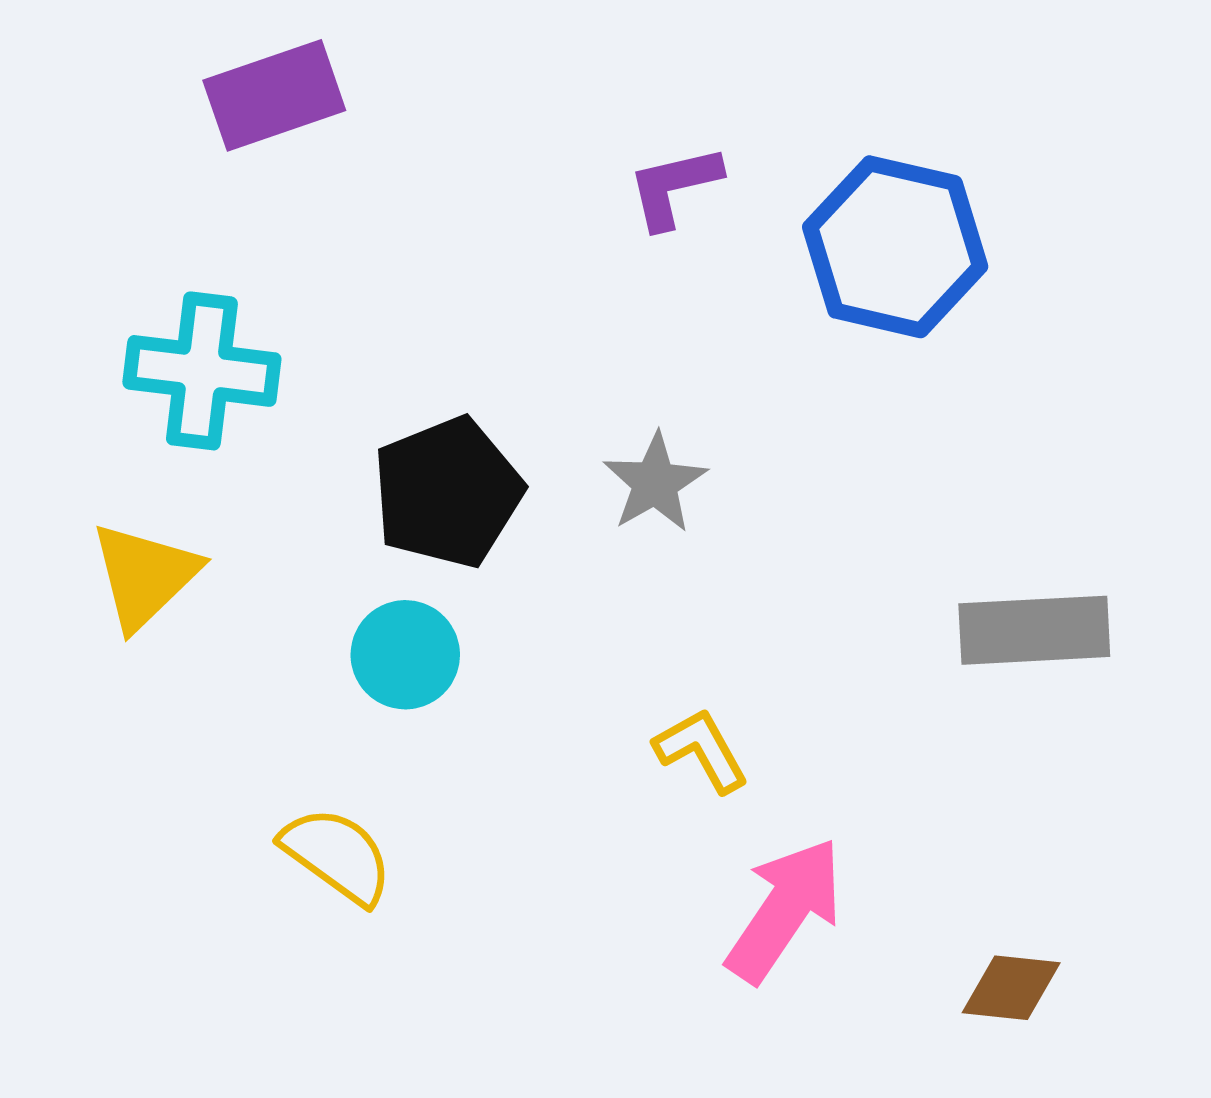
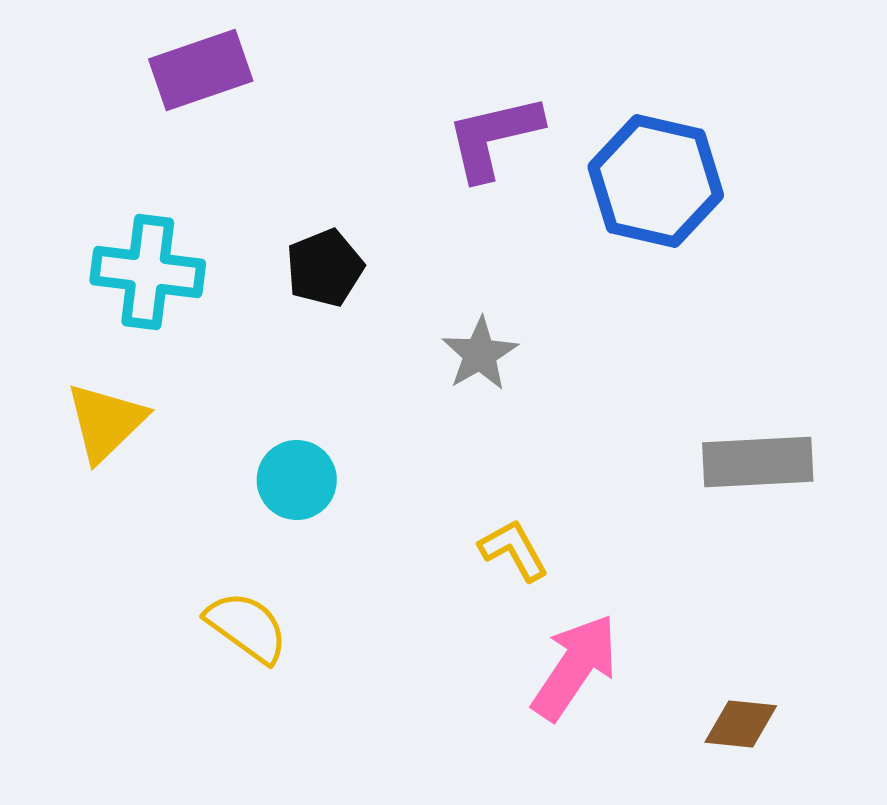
purple L-shape: (674, 187) -> (494, 137), size x1.4
black pentagon: (448, 492) -> (325, 268), moved, size x0.7

